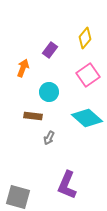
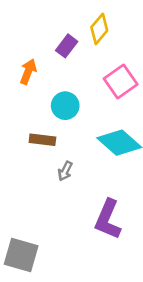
yellow diamond: (85, 38) -> (99, 29), moved
purple L-shape: (67, 185) -> (108, 219), moved

